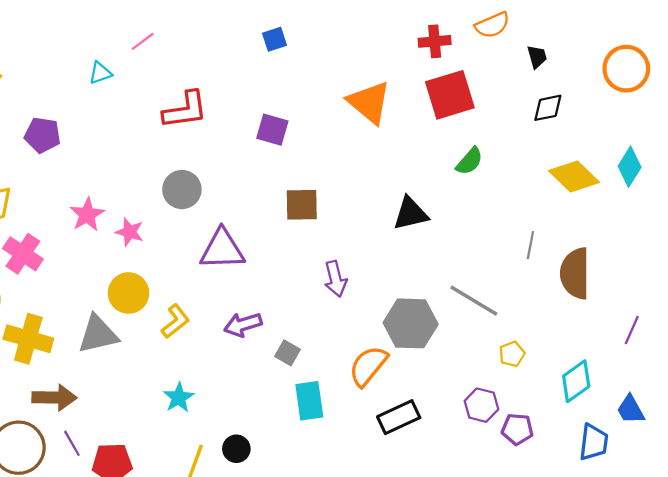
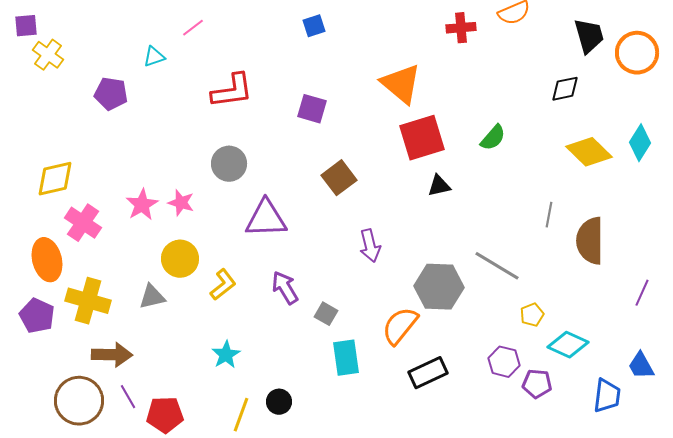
black trapezoid: (537, 57) -> (589, 36), moved, size x1.6
red square: (450, 95) -> (422, 138), moved
purple pentagon: (42, 135) -> (111, 94), moved
brown square: (302, 205) -> (339, 178), turned -36
black triangle: (411, 213) -> (439, 186), size x0.7
pink star: (87, 215) -> (142, 205), moved
purple arrow: (243, 325) -> (285, 288), turned 76
gray triangle: (98, 334) -> (152, 297), size x0.7
cyan diamond: (576, 381) -> (568, 345), moved, turned 60

